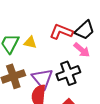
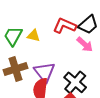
black cross: (68, 73) -> (75, 82), moved, turned -30

